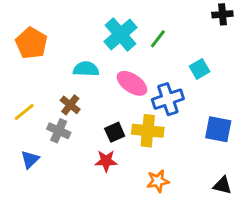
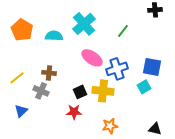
green line: (158, 39) -> (123, 31), moved
cyan semicircle: (86, 69) -> (54, 36), moved
cyan square: (199, 69) -> (144, 87), moved
brown cross: (70, 105) -> (49, 73), turned -32
blue square: (218, 129) -> (152, 67), moved

